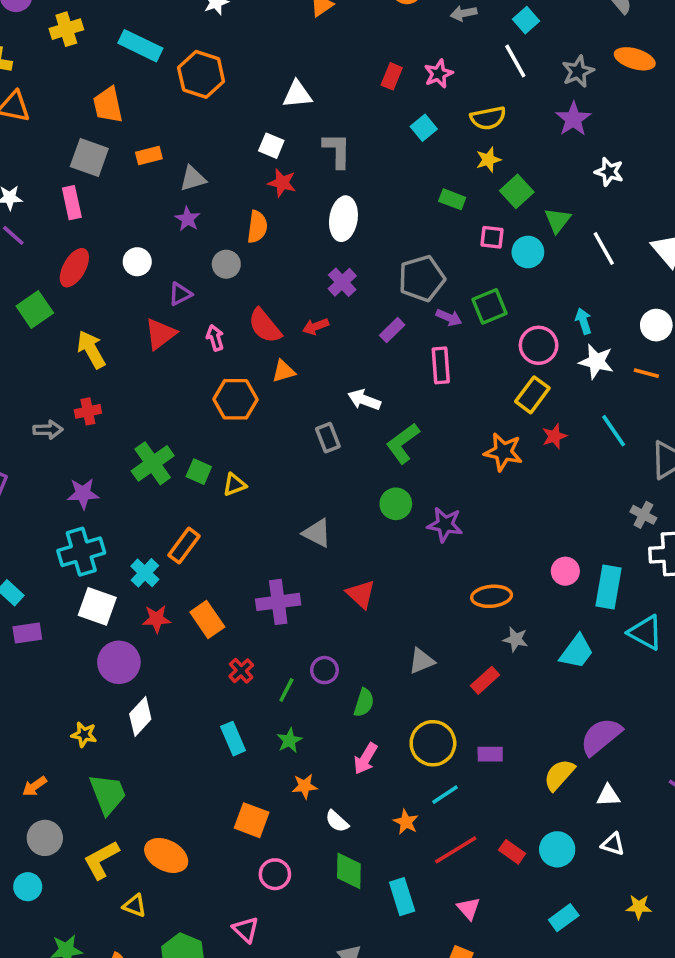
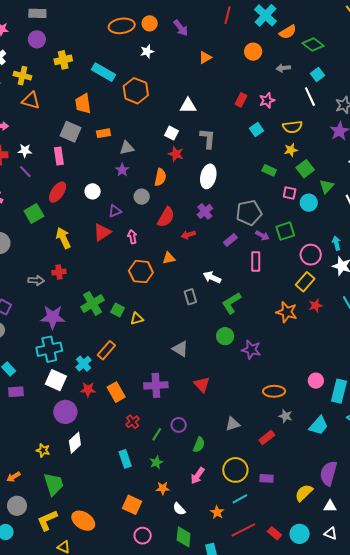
red semicircle: (265, 326) -> (166, 217), moved, turned -115
purple star: (83, 493) -> (53, 317), size x1.4
purple semicircle: (601, 736) -> (328, 473), turned -40

